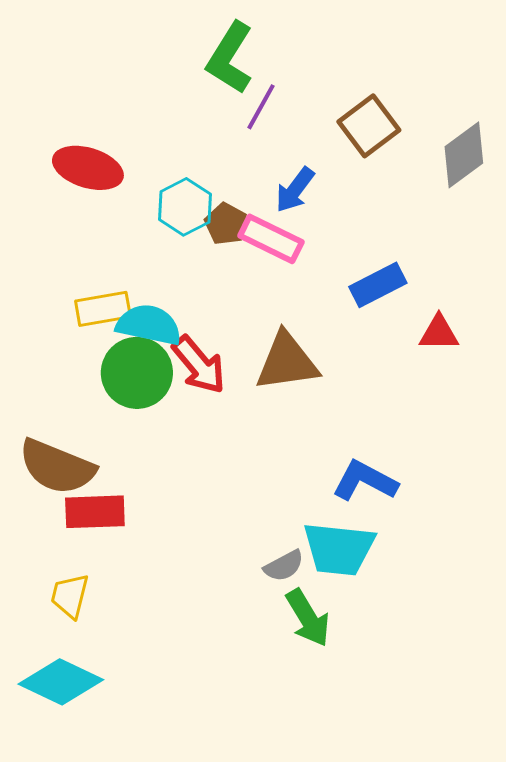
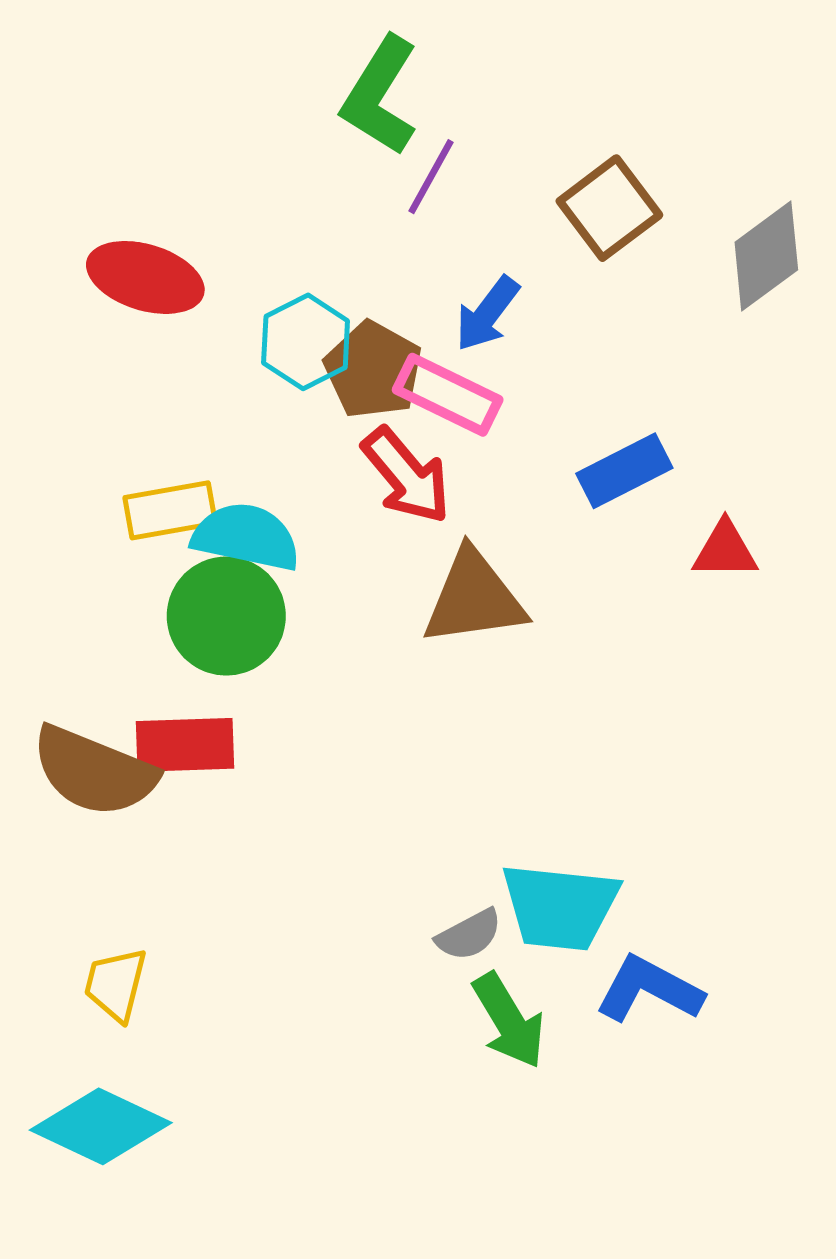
brown pentagon: (226, 224) -> (373, 370), size x1.4
red arrow: (199, 365) -> (406, 476), moved
blue L-shape: (365, 481) -> (649, 989), moved
red rectangle: (95, 512) -> (185, 745), moved

